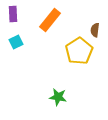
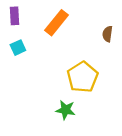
yellow pentagon: (79, 51) -> (83, 77), moved

